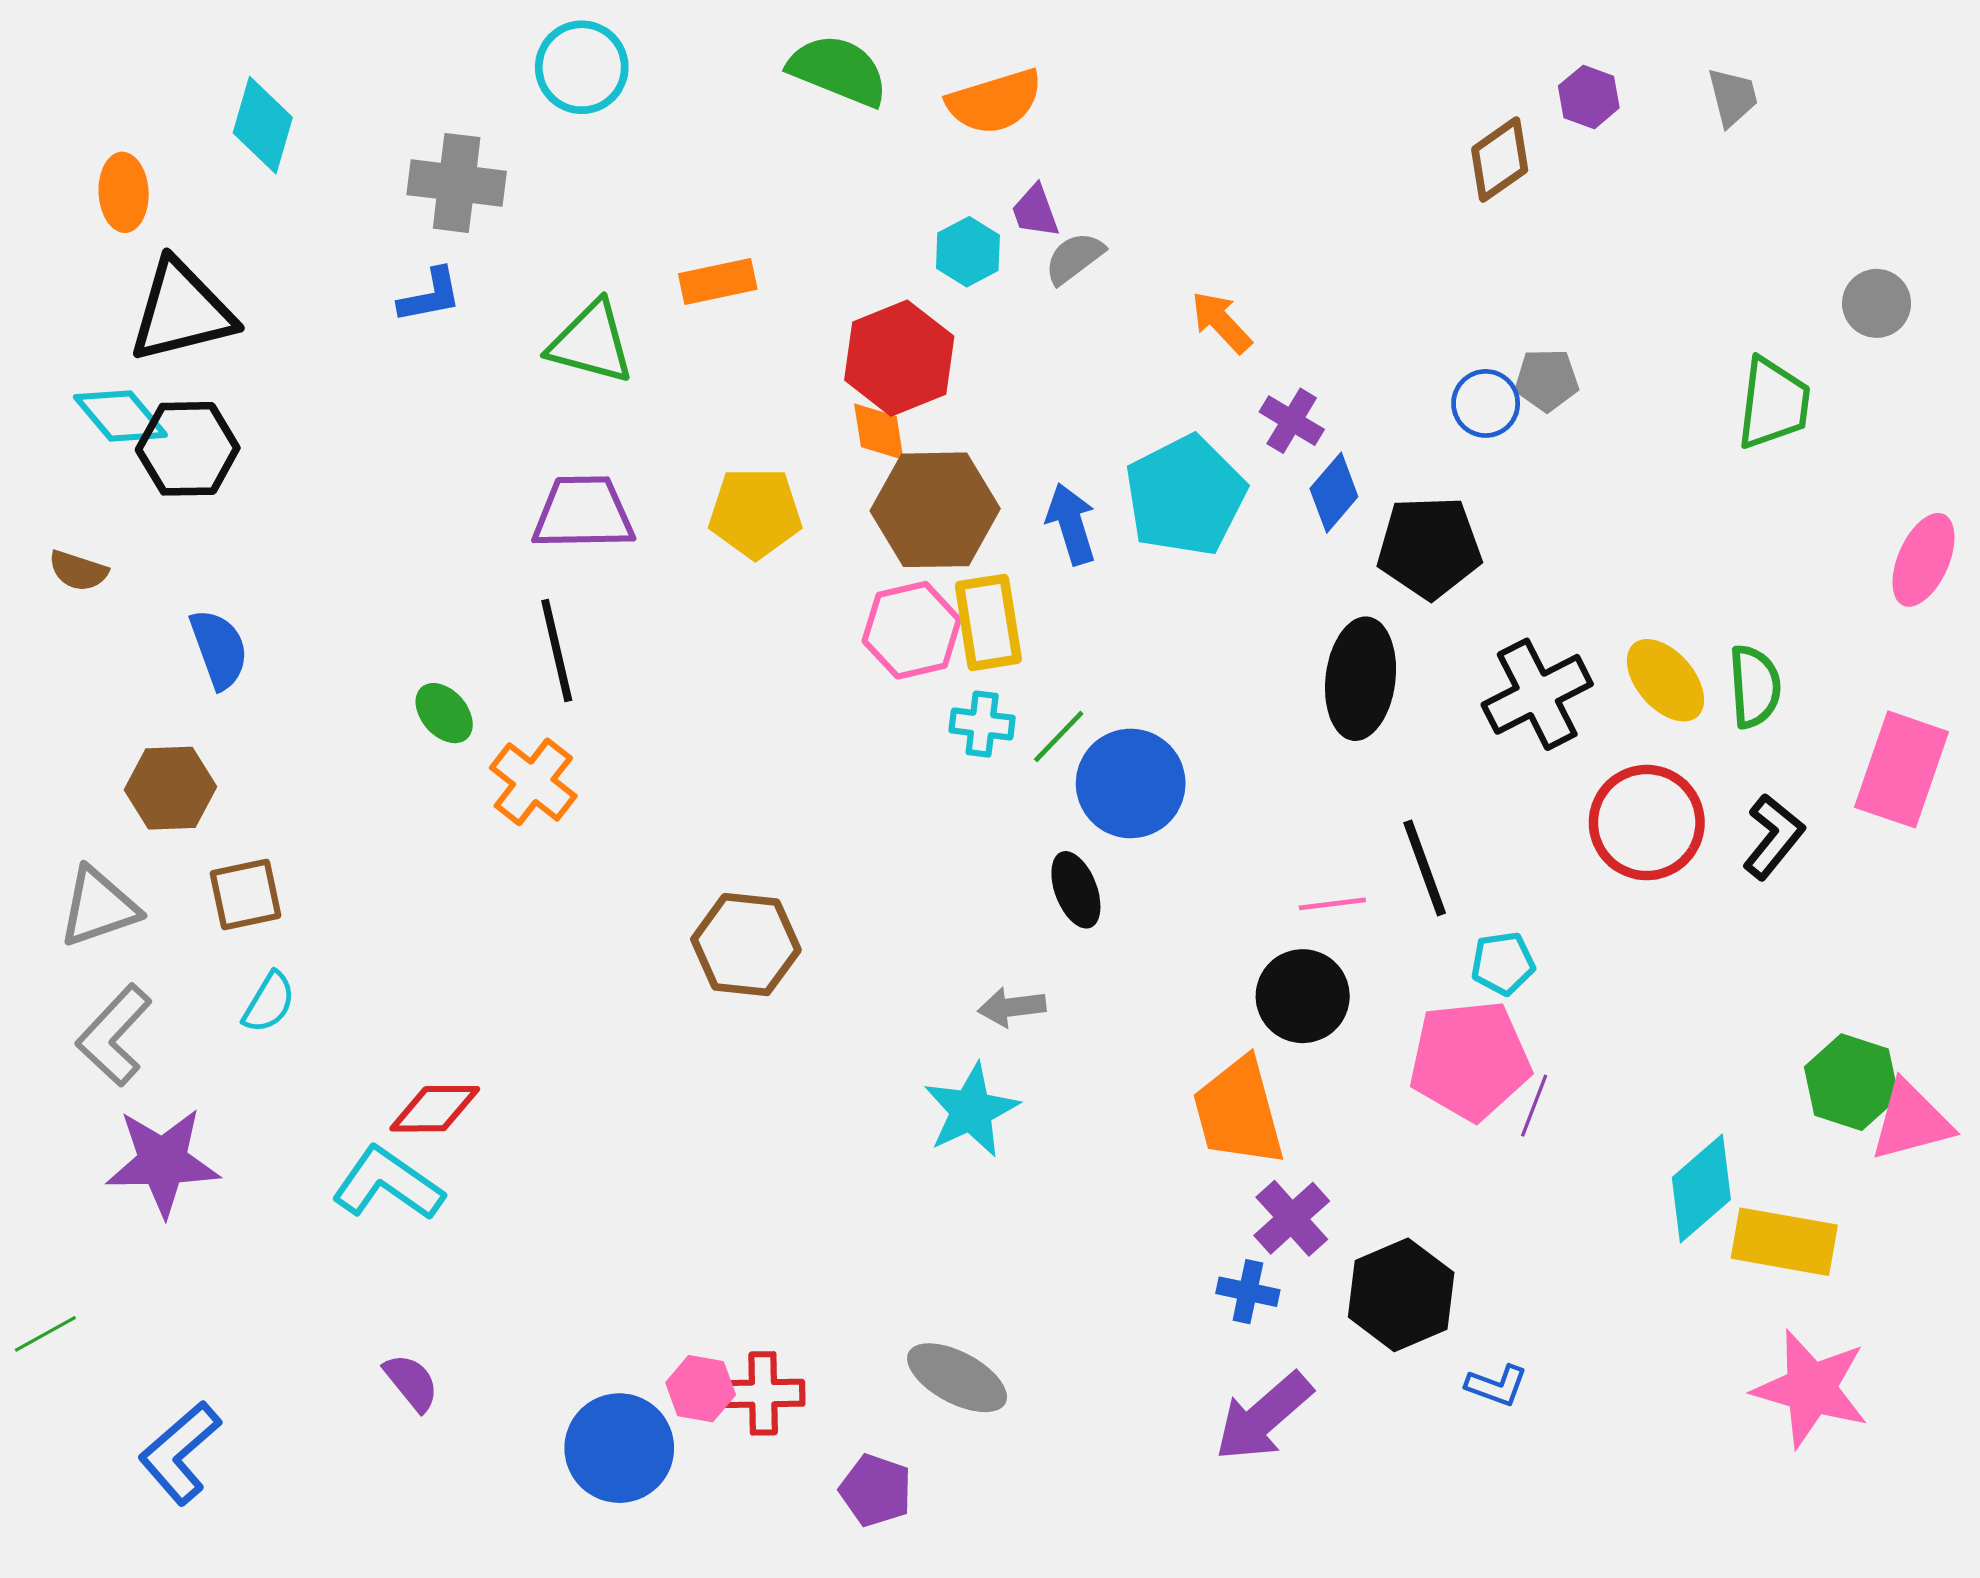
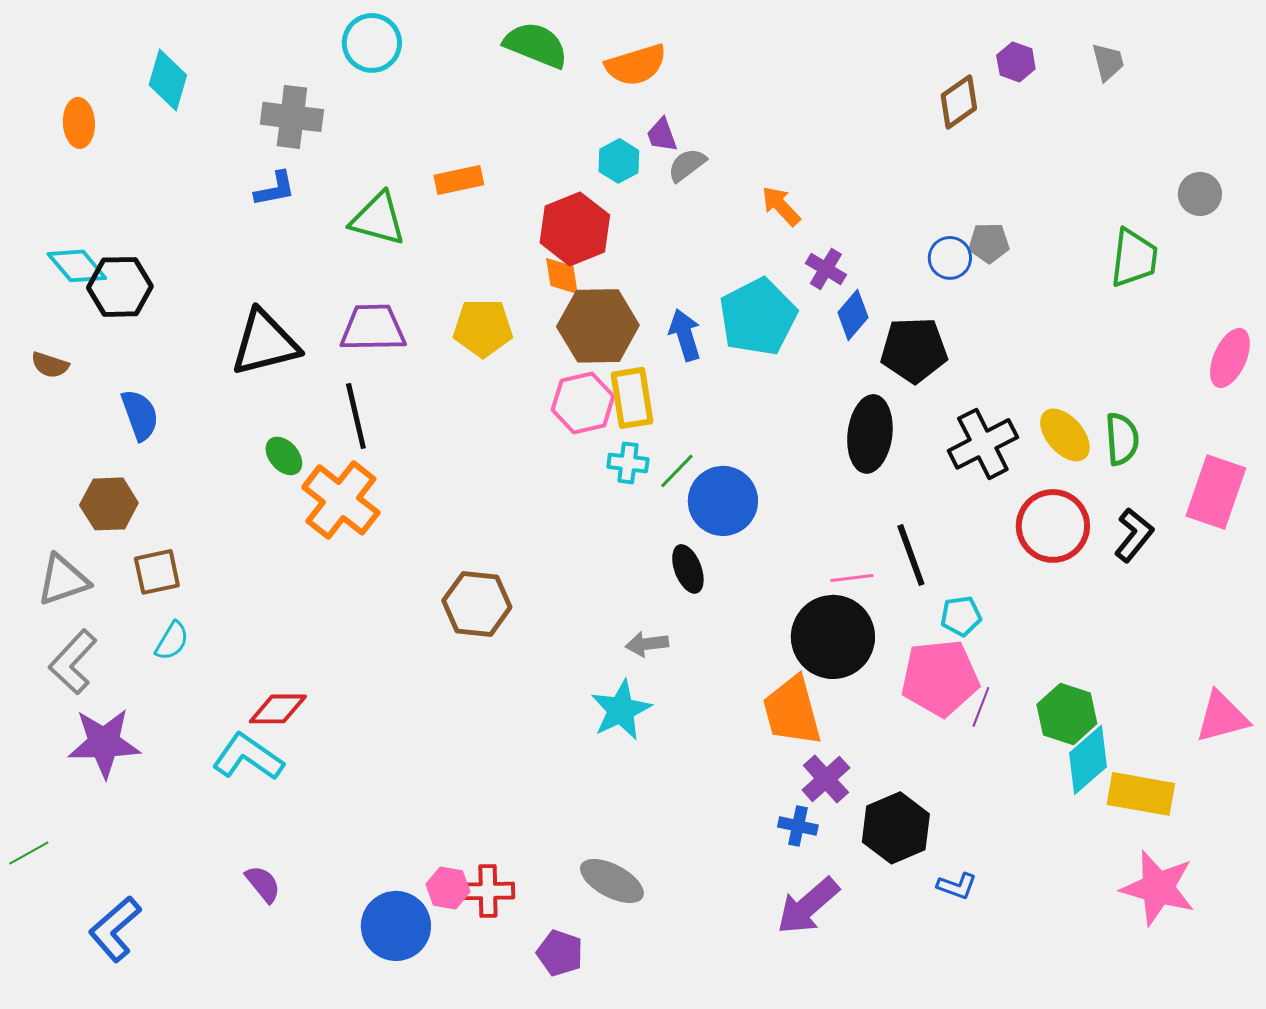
black triangle: (181, 311) -> (265, 343), moved
orange cross: (533, 782) -> (341, 500), size x1.4
black circle: (1303, 996) -> (833, 637), size x1.4
green hexagon: (1852, 1082) -> (1067, 714), moved

